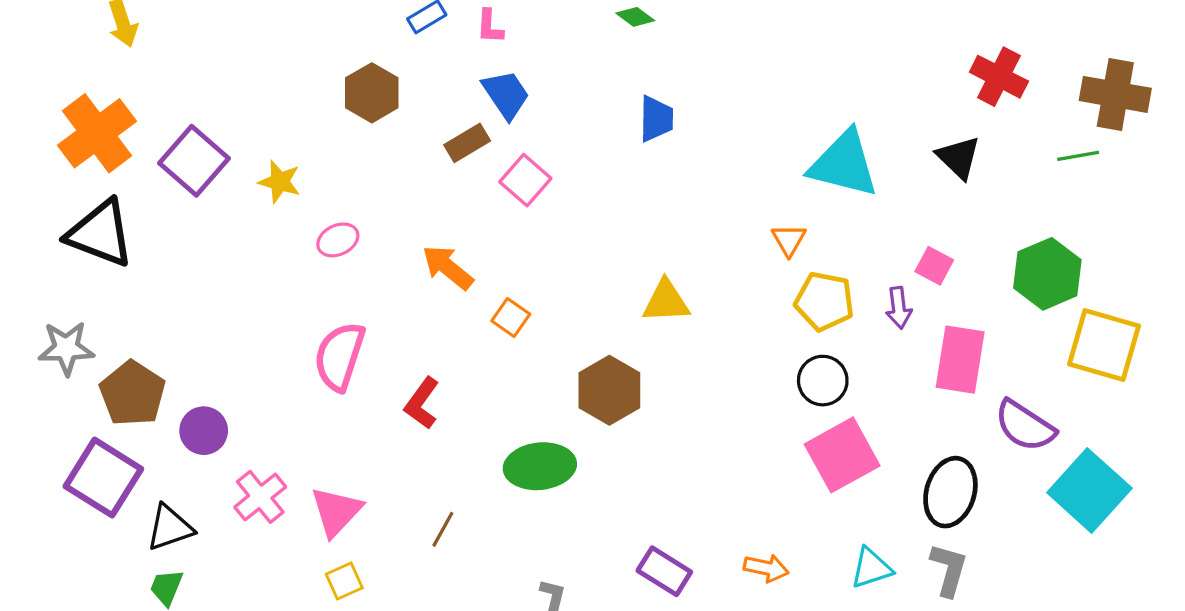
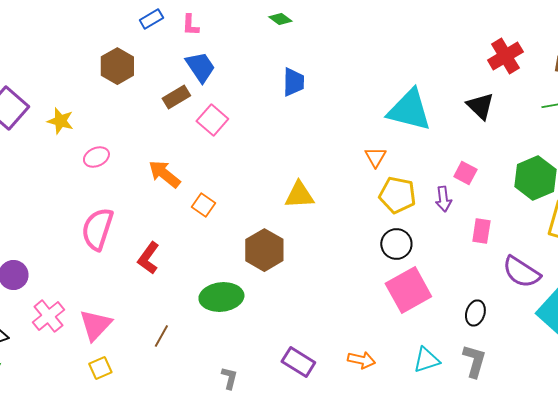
red cross: (999, 77) -> (505, 56), turned 32
pink rectangle: (960, 360) -> (481, 231), size x0.6
black ellipse: (950, 492) -> (475, 313), size x0.6

